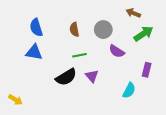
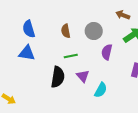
purple semicircle: (117, 51) -> (107, 52), turned 70
black semicircle: (66, 77) -> (58, 77), turned -50
cyan semicircle: (129, 90) -> (101, 90), moved

